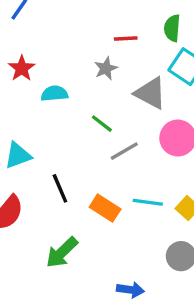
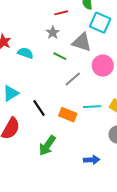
cyan semicircle: (54, 94) -> (25, 53), turned 35
green line: (102, 124) -> (60, 56), moved

